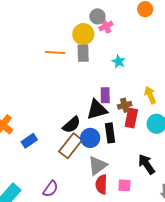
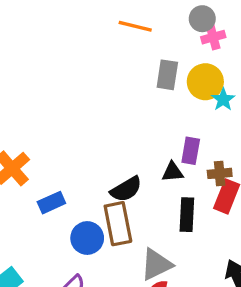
yellow circle: (83, 34) -> (205, 82), moved
orange line: (55, 52) -> (135, 26), moved
black triangle: (97, 110) -> (172, 172), size x0.6
blue circle: (90, 138) -> (87, 238), moved
brown rectangle: (71, 146) -> (118, 224), turned -60

